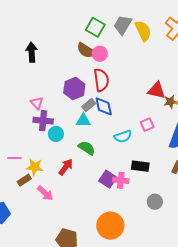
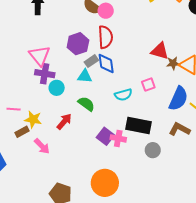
pink triangle: (37, 103) -> (40, 56), size x1.6
black rectangle: (140, 166) -> (139, 126), size x1.4
gray circle: (155, 202) -> (153, 150), moved

